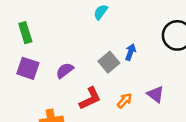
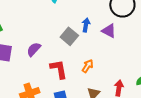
purple triangle: (156, 94) -> (109, 31), moved
red L-shape: (90, 98) -> (59, 69), turned -65

